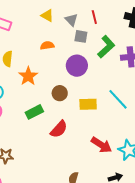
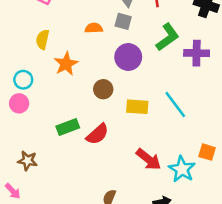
gray square: (81, 36) -> (123, 21), moved
green rectangle: (34, 112) -> (68, 127), moved

